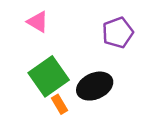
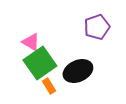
pink triangle: (38, 22) -> (31, 42), moved

